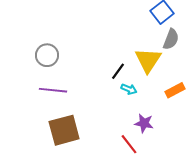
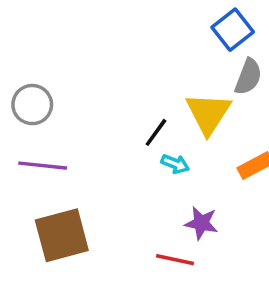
red line: (129, 144) -> (175, 260), turned -40

